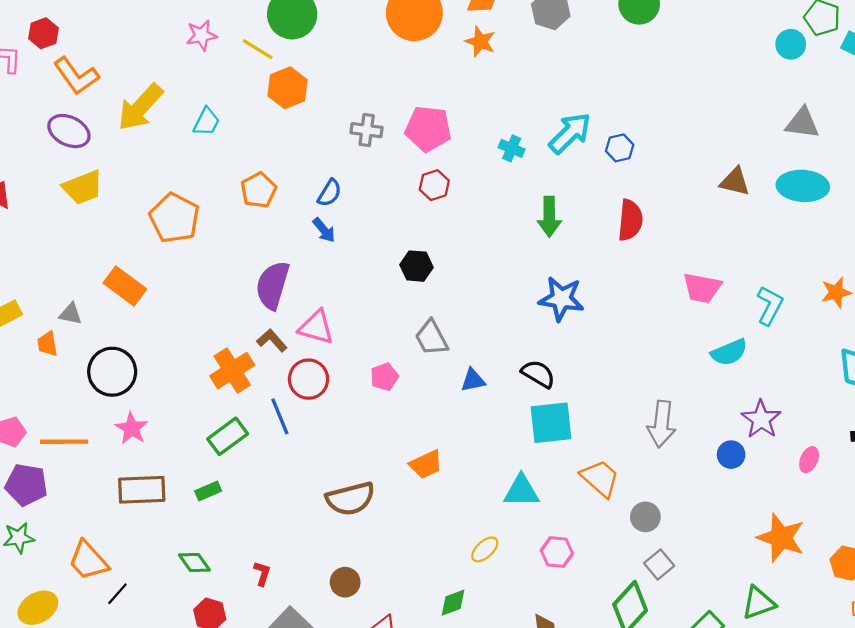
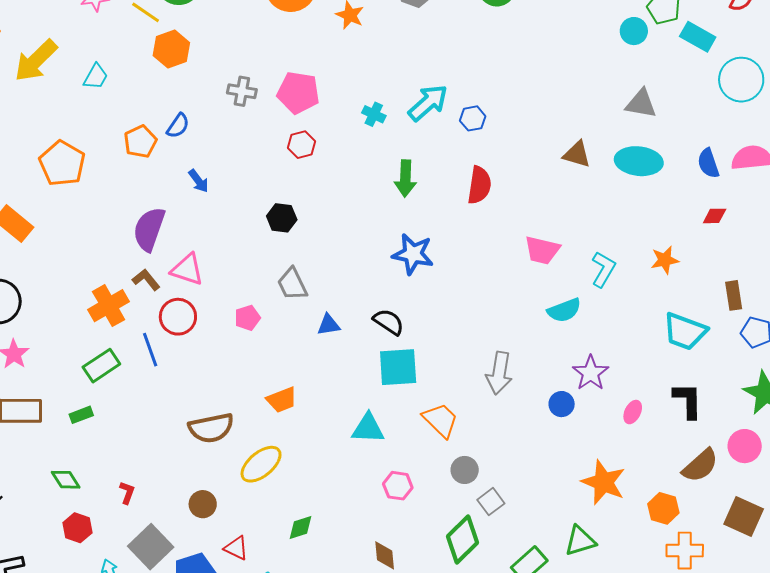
blue semicircle: (330, 193) -> (178, 126), moved
gray circle: (645, 517) -> (465, 470), moved
yellow ellipse: (485, 549) -> (261, 464), moved, size x1.6

